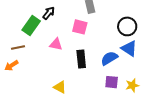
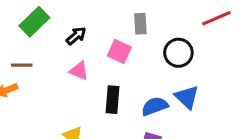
black arrow: (49, 13) -> (76, 36), moved
green rectangle: (31, 26) -> (34, 22), moved
black circle: (127, 26) -> (178, 53), moved

